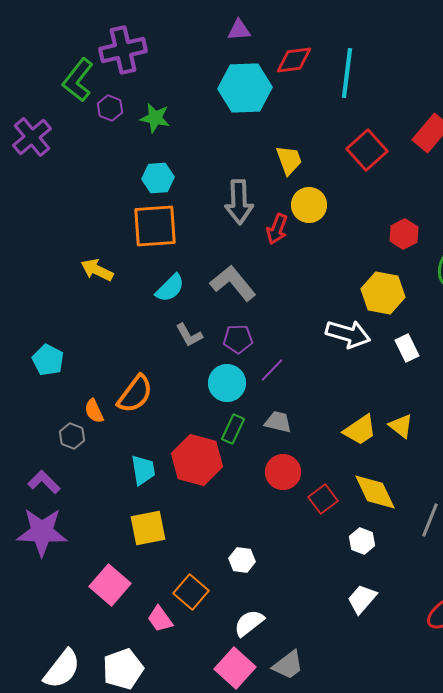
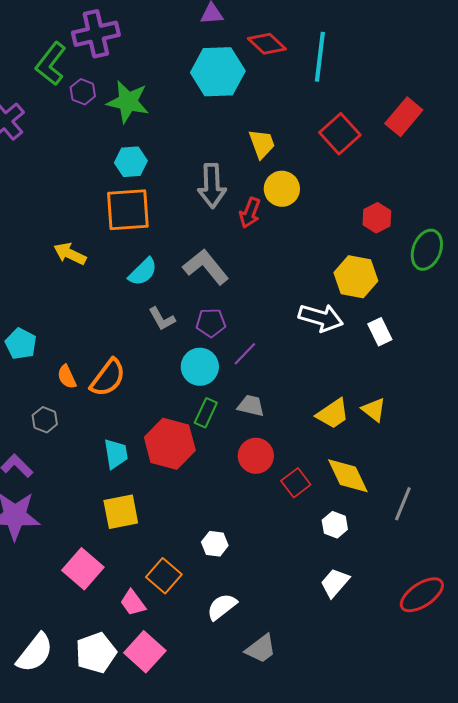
red diamond: (294, 60) -> (267, 44), turned 51
green star: (155, 118) -> (128, 102), size x1.4
orange semicircle: (94, 411) -> (67, 377), moved
pink square: (235, 668) -> (145, 652), moved

